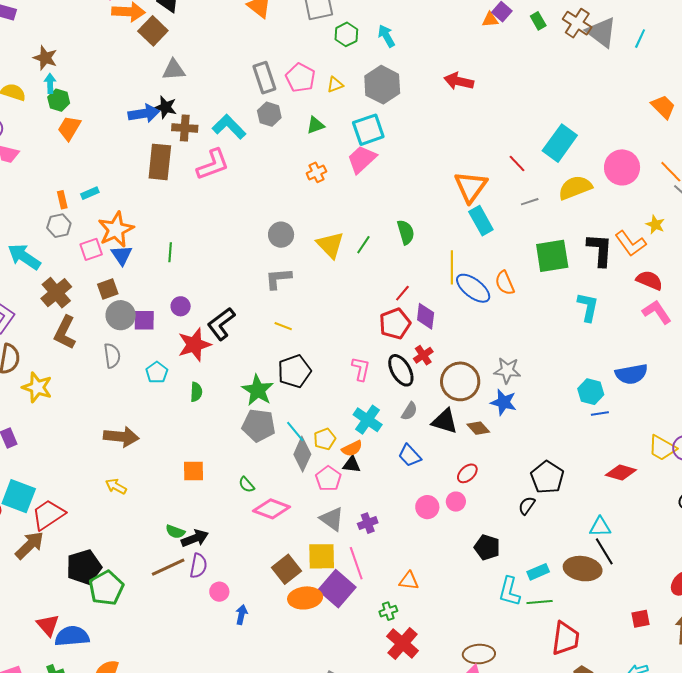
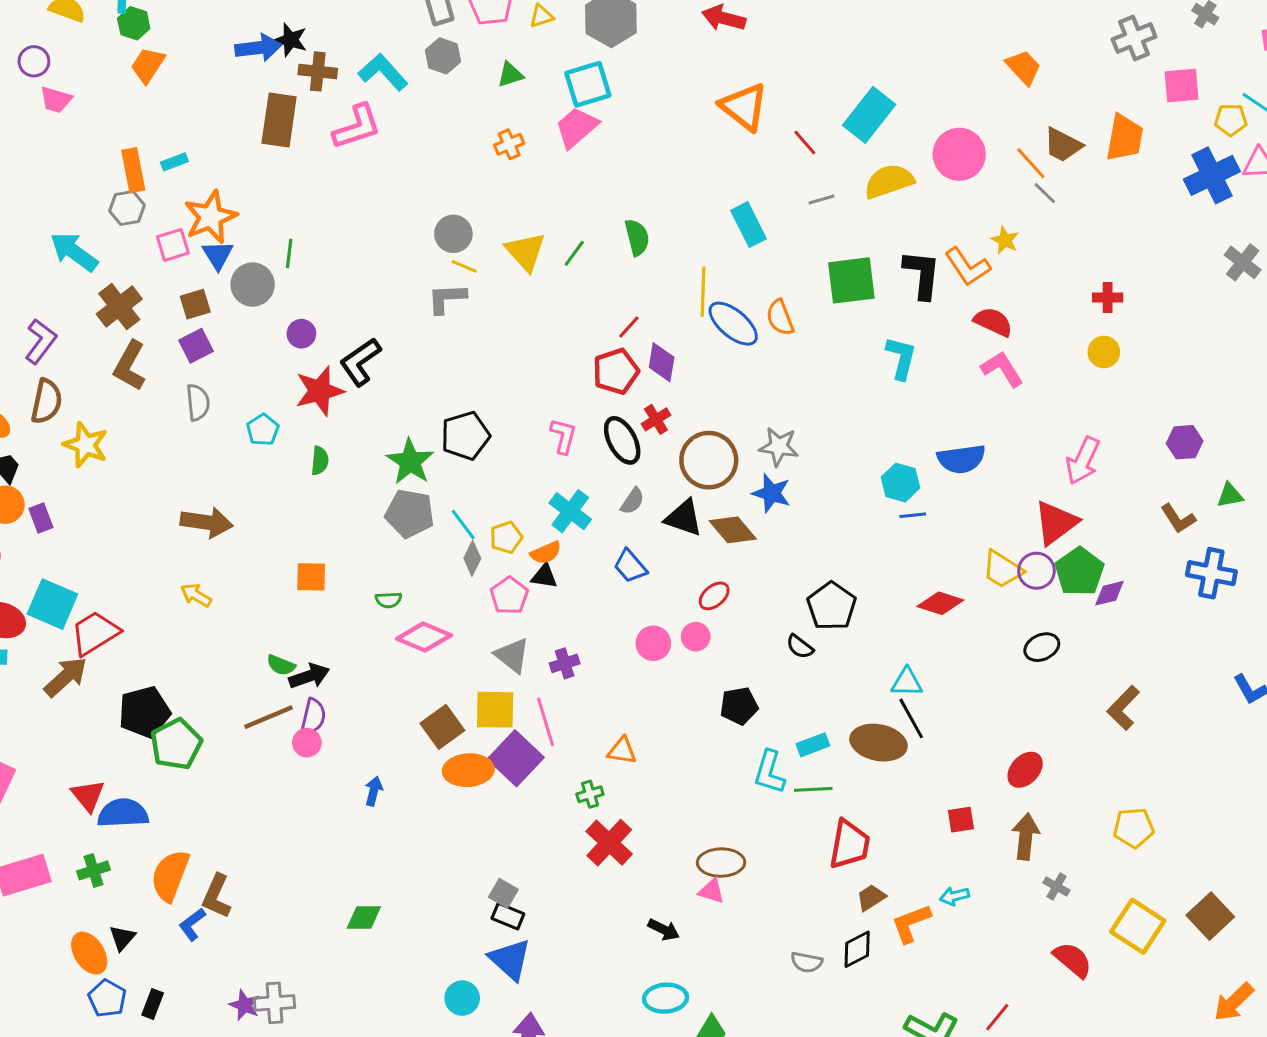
orange triangle: (471, 187) -> (744, 107), moved, turned -30
orange rectangle: (62, 200) -> (133, 170), size x1.6
gray circle: (121, 315) -> (253, 285), moved
purple square: (144, 320) -> (196, 346), moved, turned -30
yellow line: (283, 326) -> (464, 266), moved
brown diamond: (478, 428) -> (733, 530), size x1.4
gray diamond: (302, 454) -> (472, 558), size x0.7
green semicircle: (247, 485) -> (389, 600), turned -54
black semicircle: (527, 506) -> (800, 647), turned -90
black pentagon: (487, 547) -> (739, 706), turned -30
pink circle: (219, 592) -> (307, 743), moved

